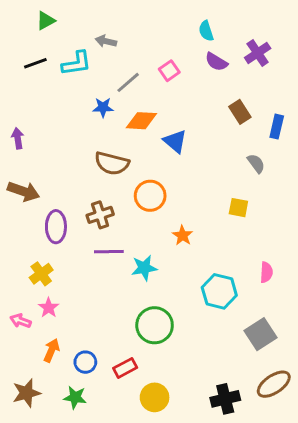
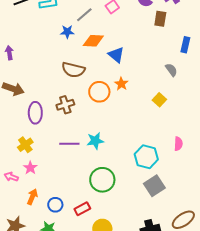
brown rectangle: (240, 112) -> (160, 19), moved, turned 42
yellow square: (238, 208) -> (159, 100), turned 32
orange star: (182, 235) -> (121, 84), moved
purple line: (109, 252) -> (69, 144), moved
gray square: (261, 334) -> (154, 186), moved

